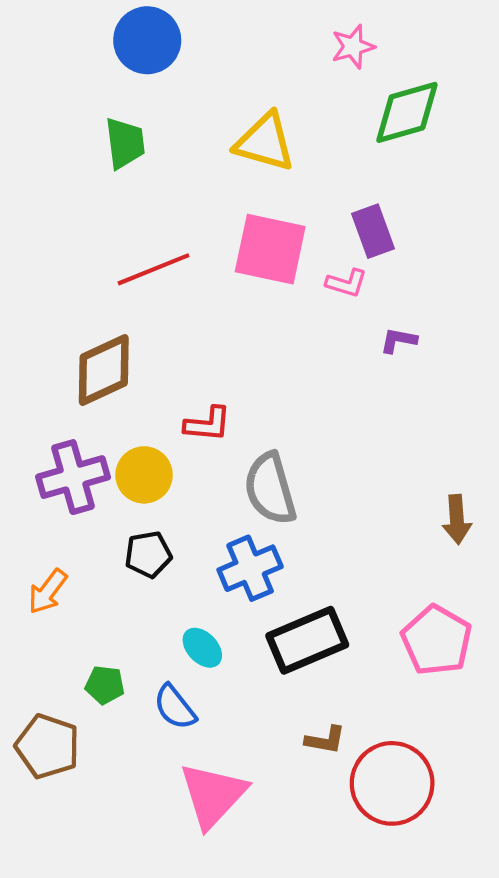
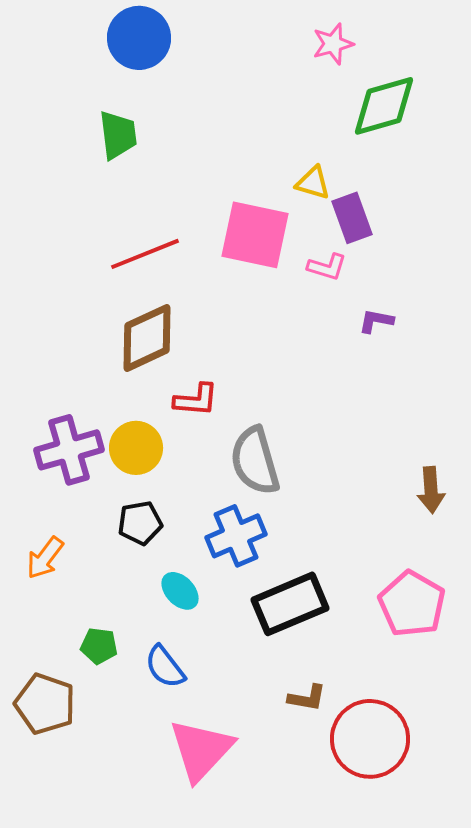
yellow triangle: (265, 142) -> (313, 183), moved, size x0.6
brown diamond: (104, 370) -> (147, 338), moved
cyan ellipse: (202, 648) -> (180, 591), moved

